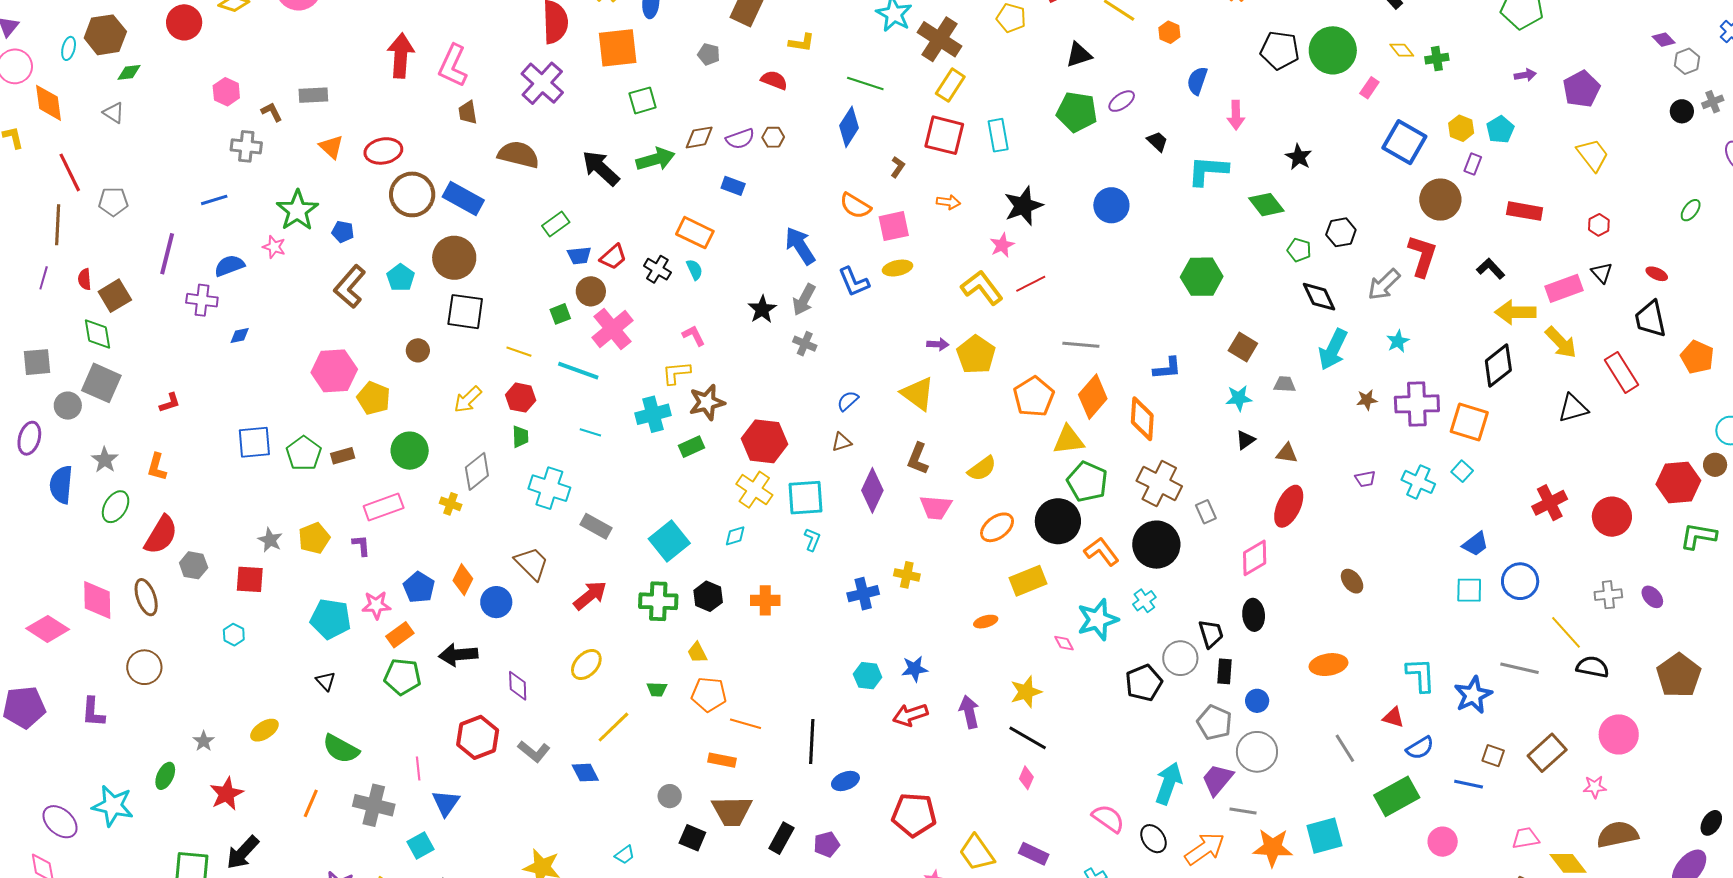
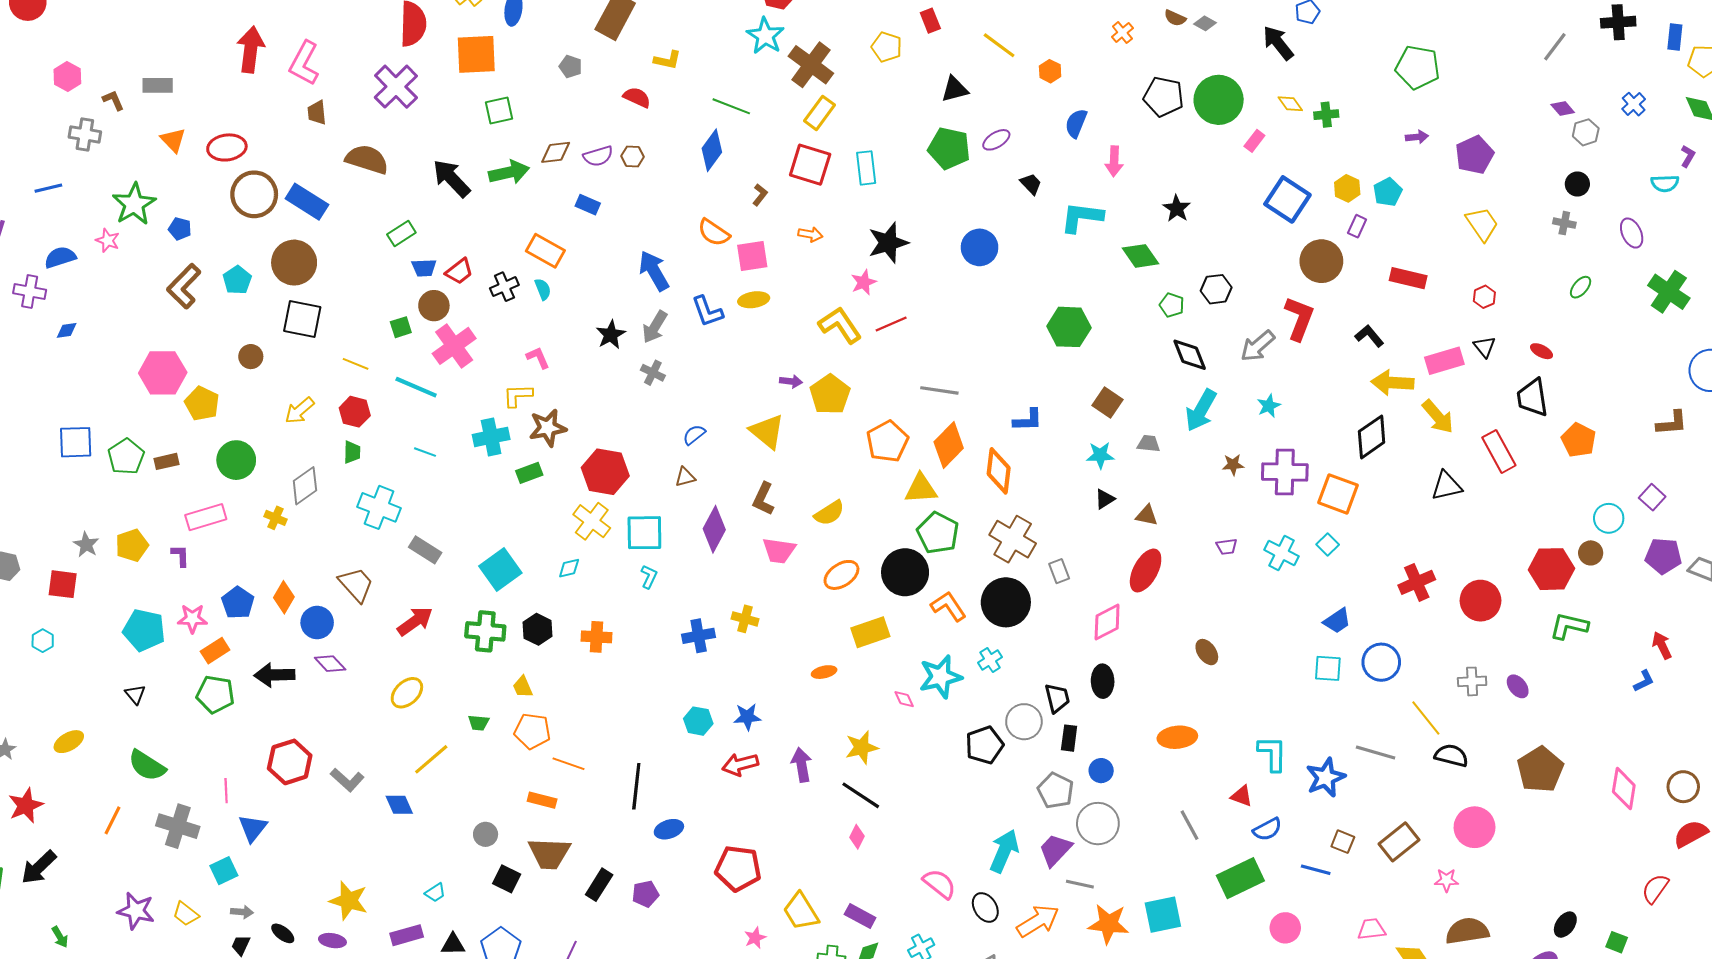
gray cross: (1713, 102) -> (1564, 223), moved, turned 30
black cross: (657, 269) -> (504, 287), turned 32
purple diamond: (518, 686) -> (330, 664), moved, turned -44

